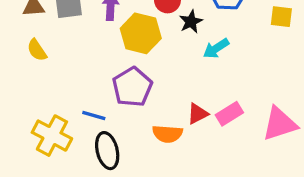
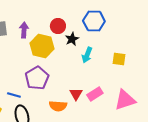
yellow square: (281, 17) -> (119, 59), moved
cyan arrow: (216, 48) -> (87, 55), turned -35
red triangle: (198, 114) -> (76, 94), turned -32

